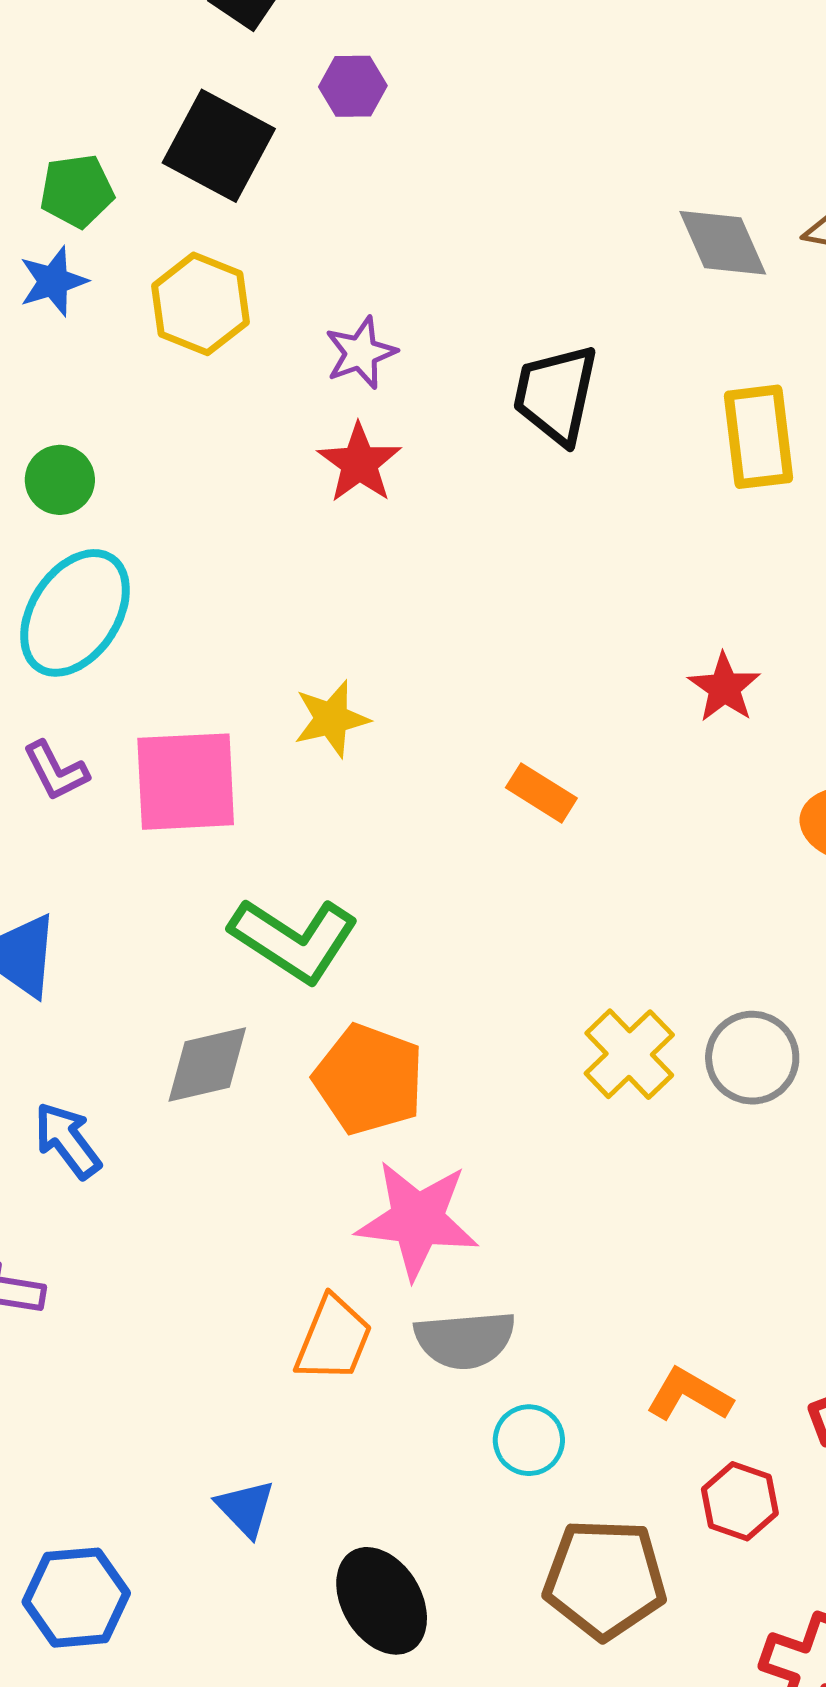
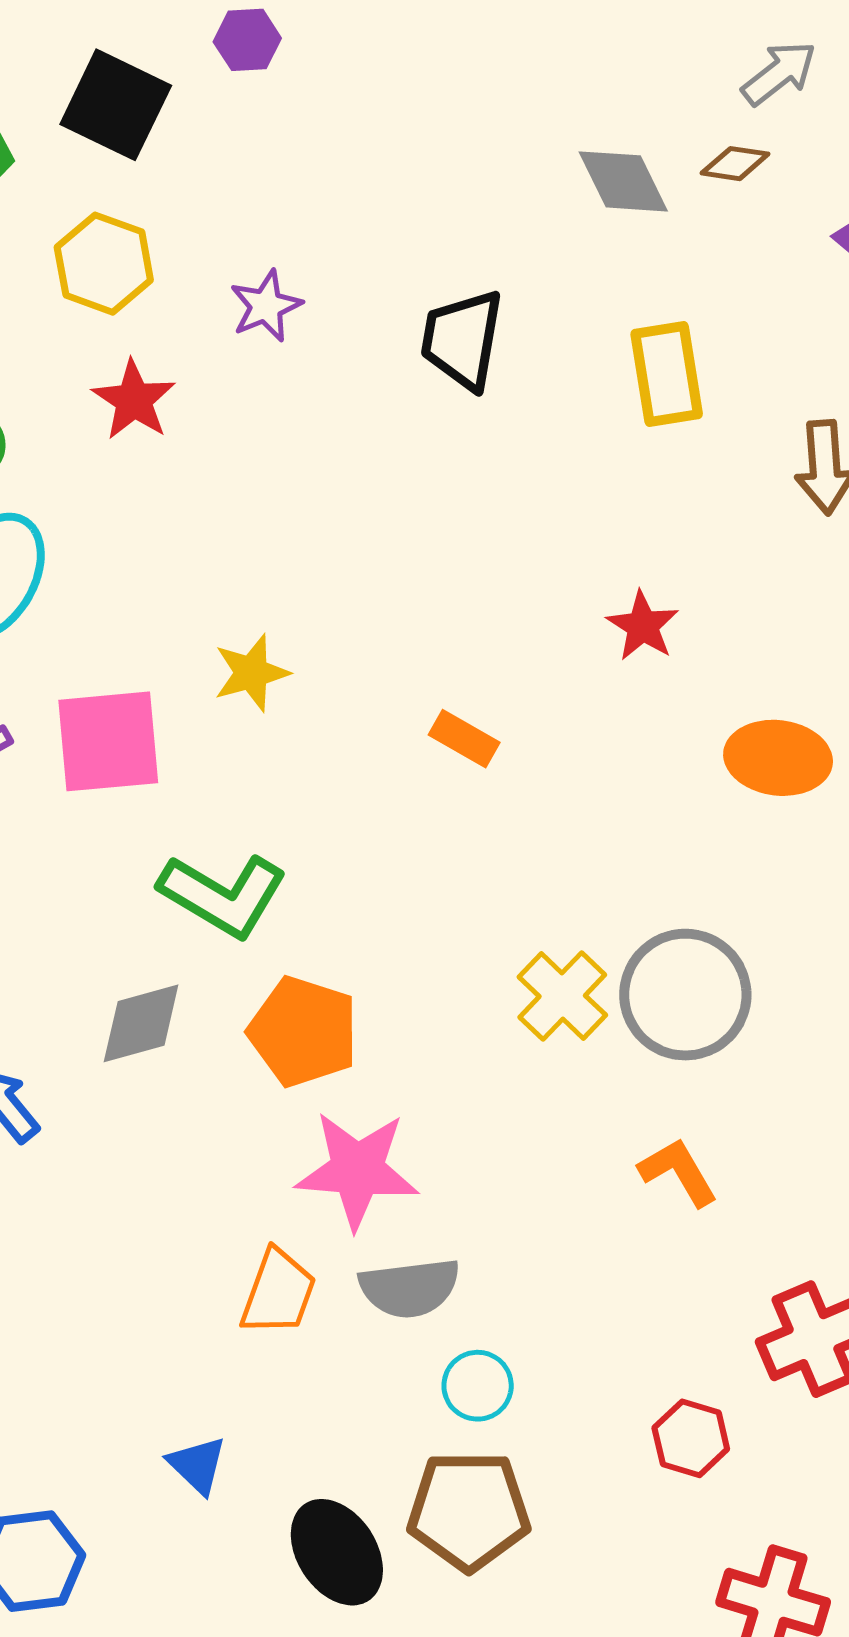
red star: (359, 463) -> (134, 400), moved
gray circle: (752, 1058) -> (685, 995), size x1.4
orange L-shape: (689, 1395) -> (678, 1172), moved, turned 32
brown pentagon: (605, 1579) -> (469, 1511), moved

